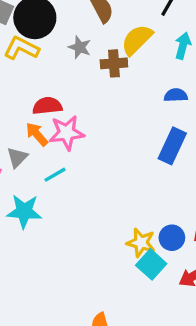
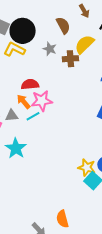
gray triangle: (17, 157) -> (12, 116), turned 40
cyan line: (55, 175) -> (33, 116), moved
cyan star: (24, 211) -> (16, 148), turned 30

